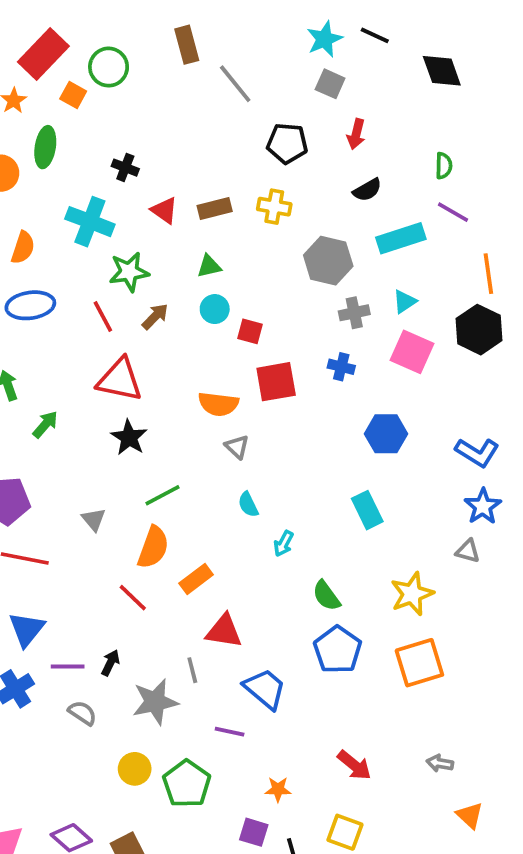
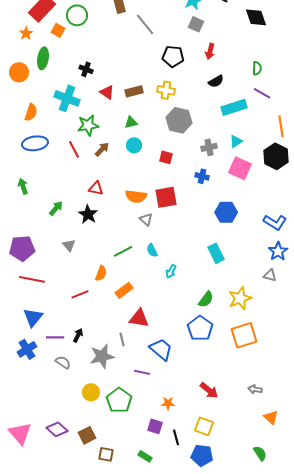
gray hexagon: (328, 261) -> (179, 120), moved
red square: (250, 331) -> (166, 157), moved
red triangle: (120, 380) -> (96, 188), moved, size x0.6
red square: (276, 382) -> (166, 197), moved
green arrow: (45, 424) -> (56, 208), moved
green line: (163, 495) -> (123, 251), moved
gray triangle: (94, 519) -> (69, 245), moved
orange semicircle: (153, 547) -> (101, 273), size x0.7
green semicircle: (326, 596) -> (206, 299), moved, turned -108
red line: (133, 598) -> (80, 294), moved, turned -66

